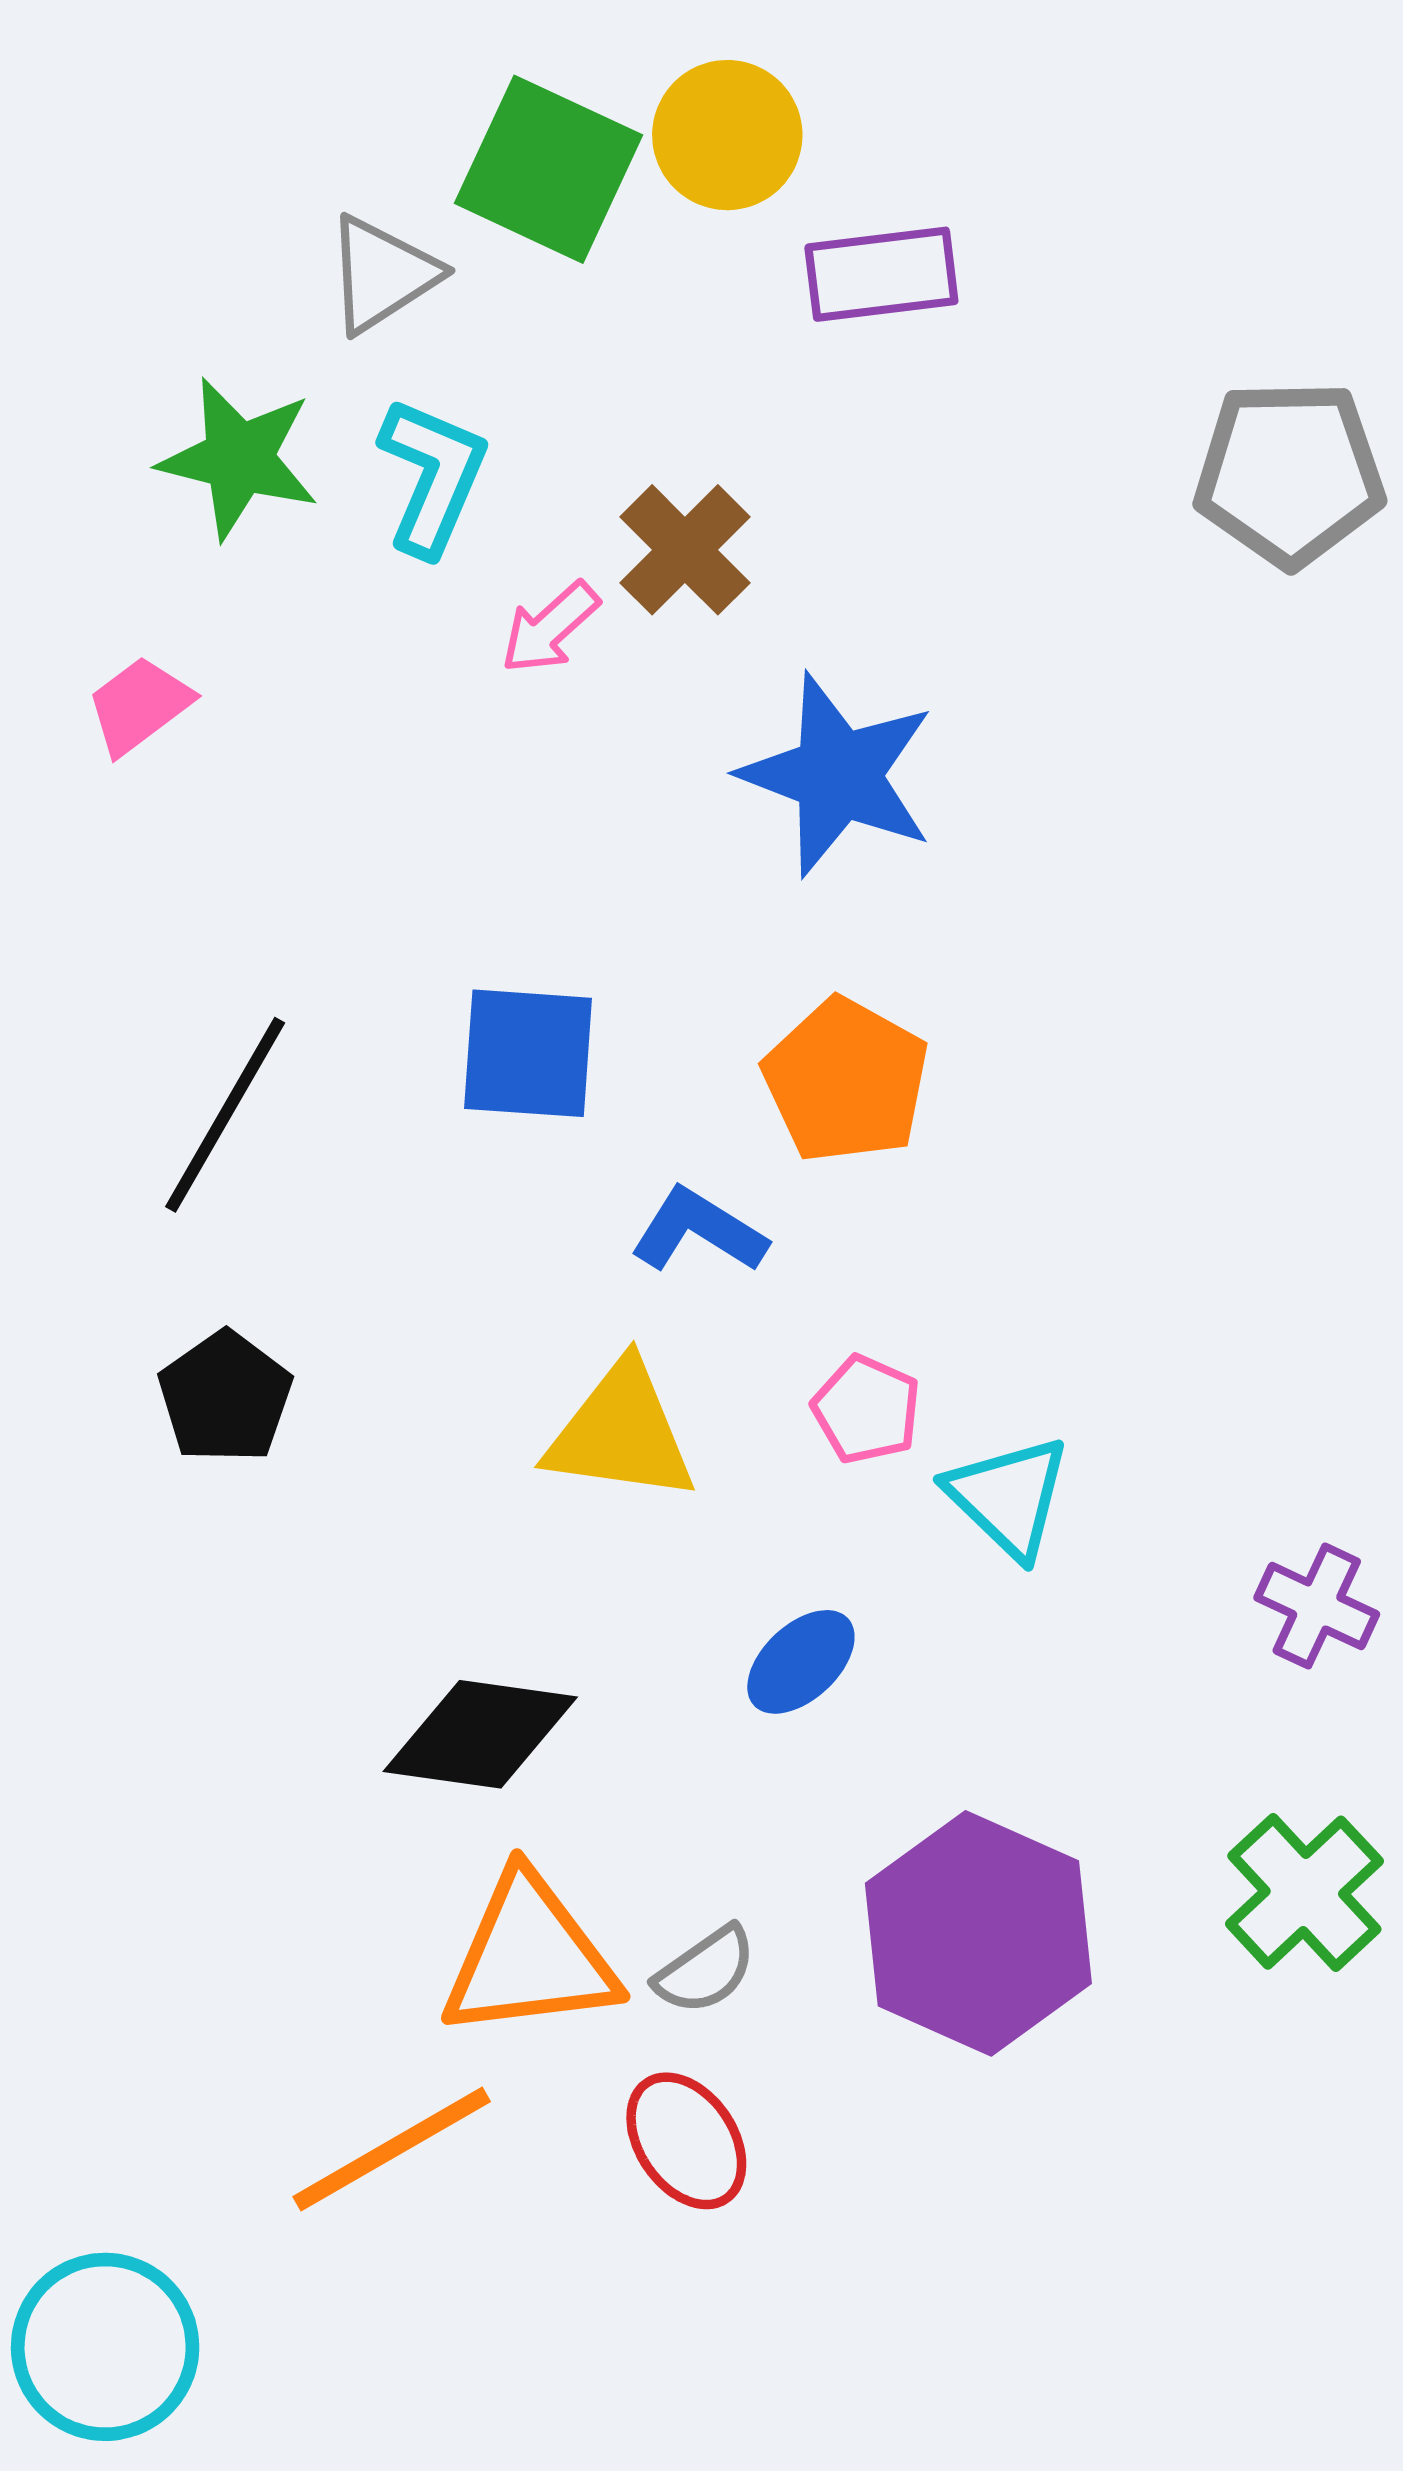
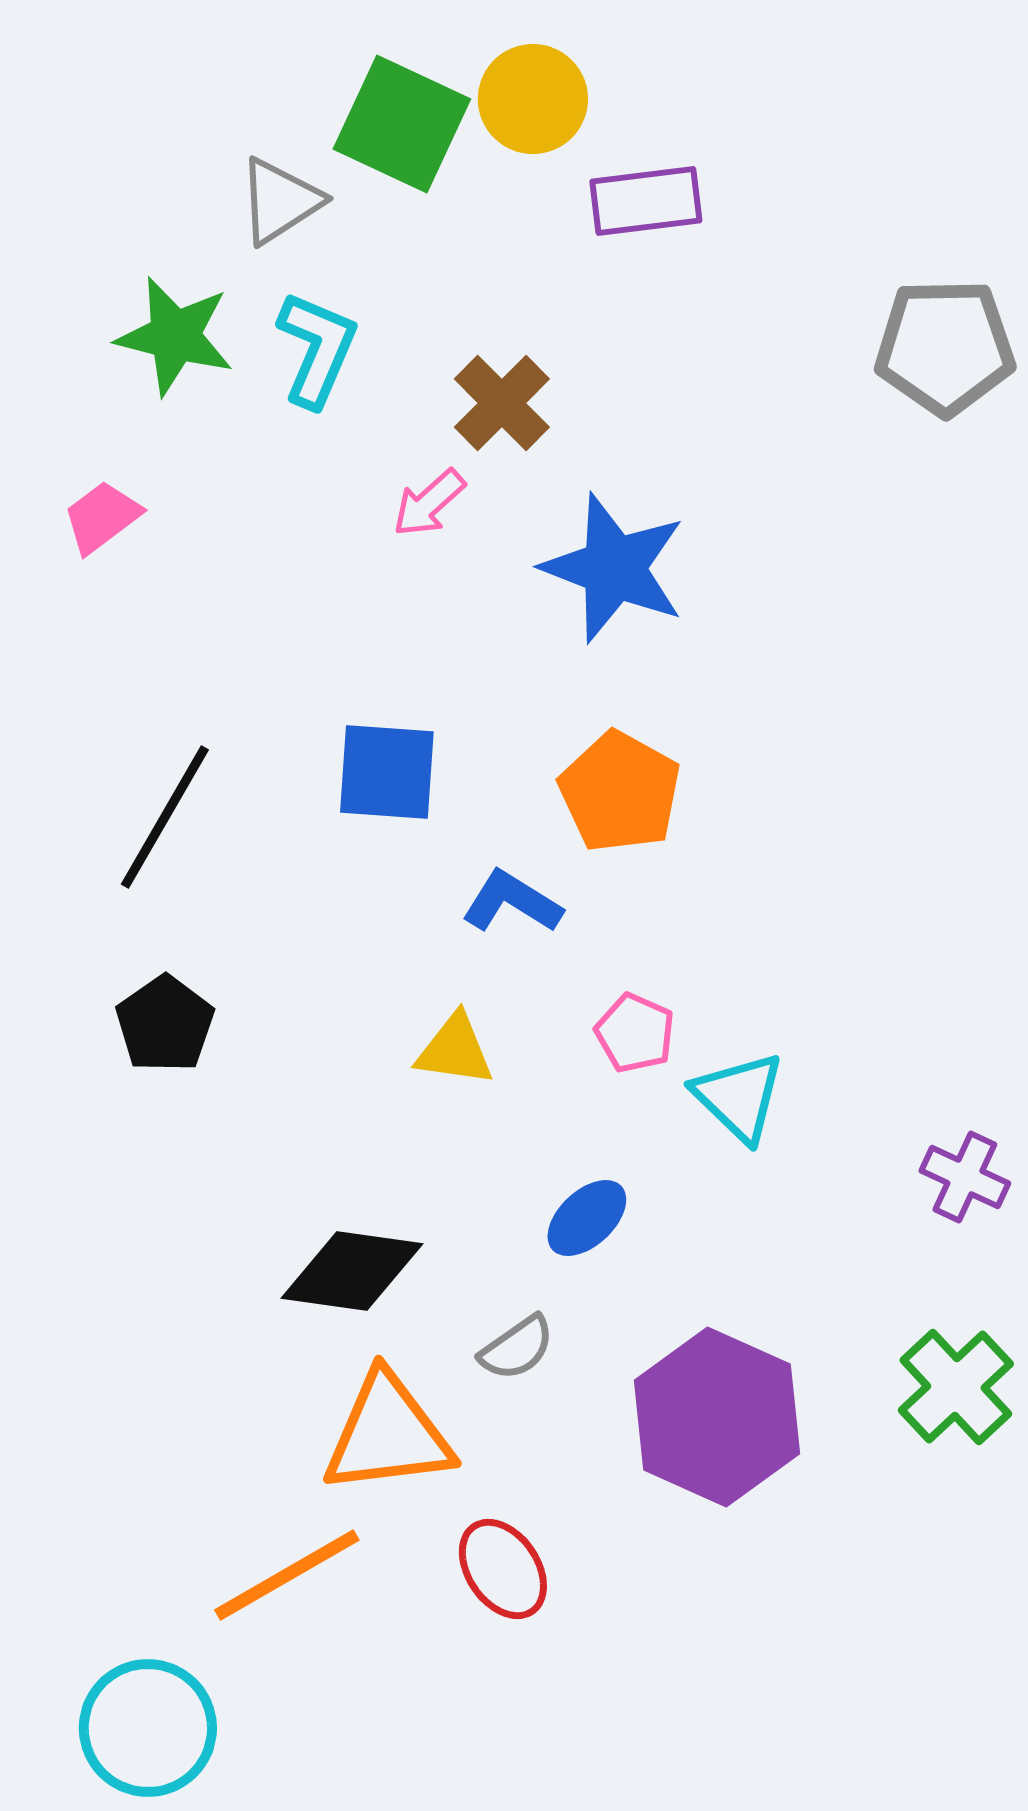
pink arrow: (550, 628) -> (429, 503), moved
yellow triangle: (621, 1433) -> (455, 1050), size x0.7
gray semicircle: (705, 1970) -> (517, 1348), moved
cyan circle: (105, 2347) -> (148, 1728), moved

